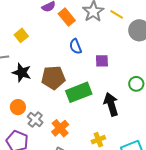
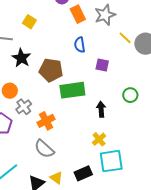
yellow line: (117, 14) -> (125, 38), moved
yellow square: (21, 35) -> (29, 22), turned -32
black arrow: (111, 104) -> (101, 109), size x0.7
yellow cross: (98, 140) -> (99, 139), moved, turned -32

